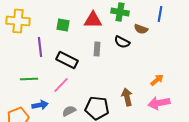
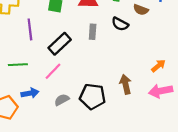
black rectangle: (67, 60) -> (60, 44), turned -70

